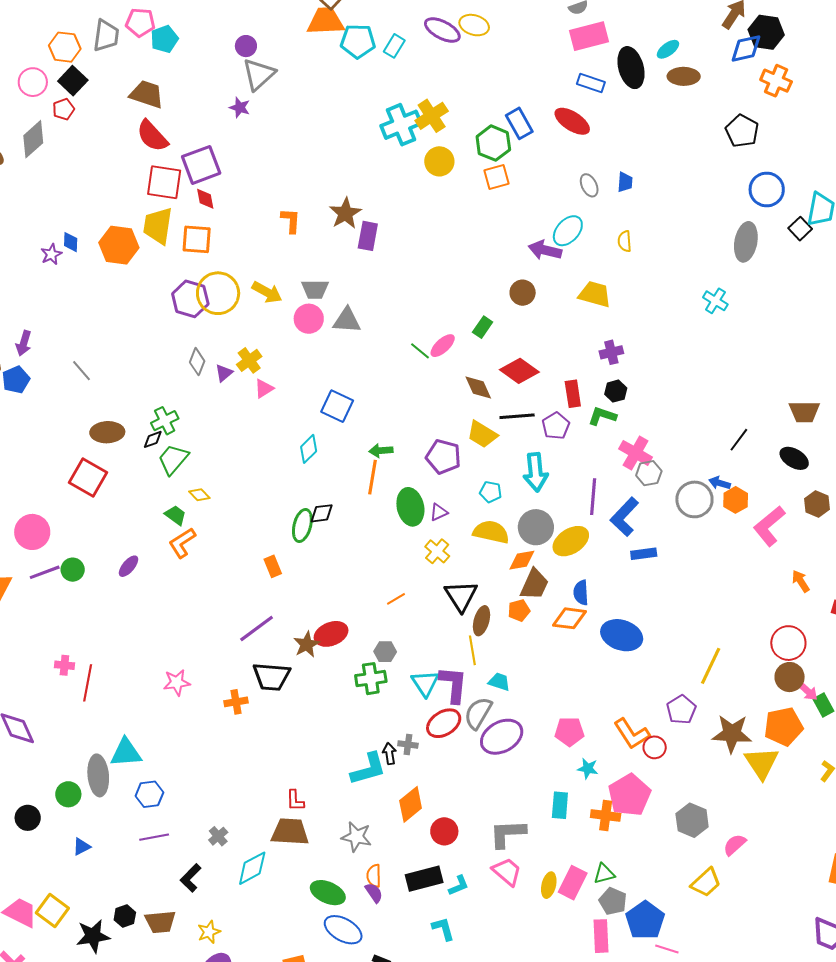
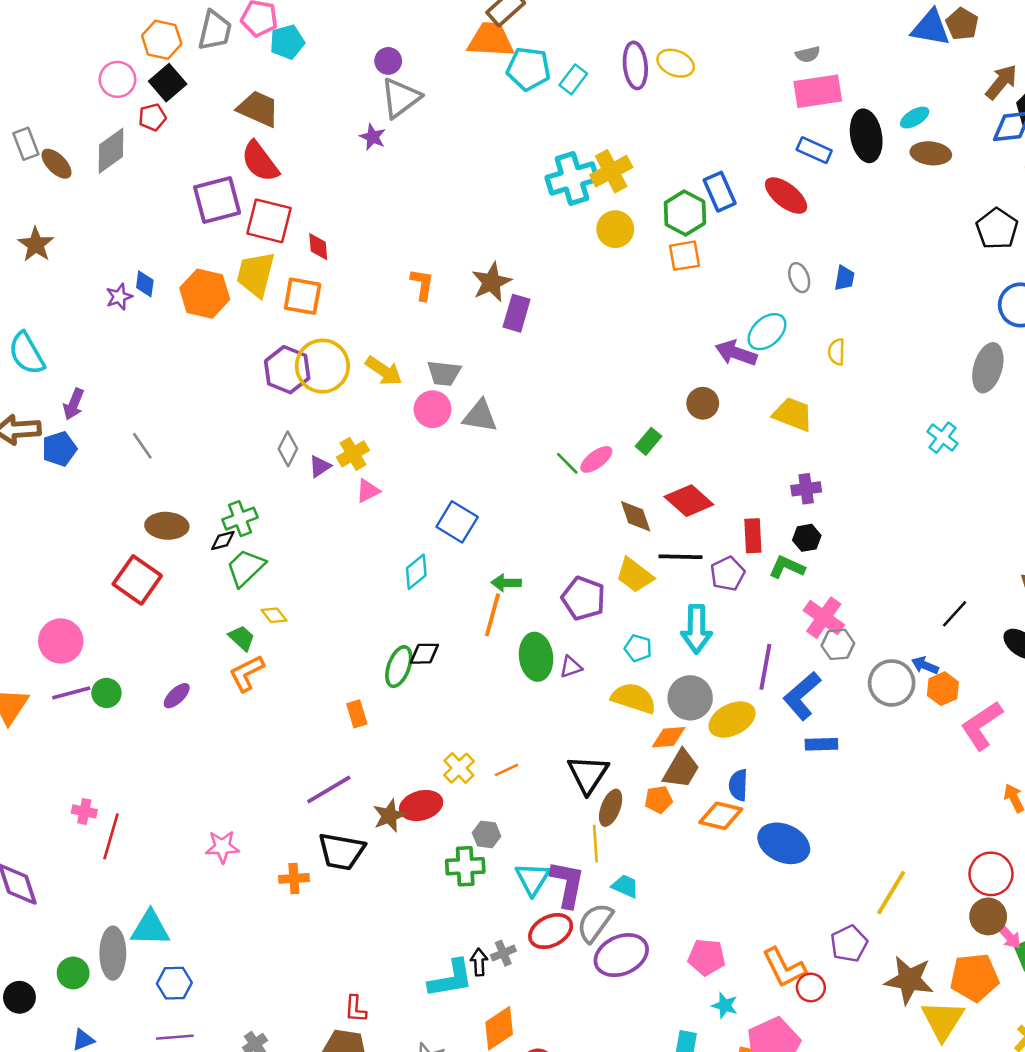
purple ellipse: (442, 30) -> (635, 65), turned 51
purple square: (201, 165) -> (217, 200), moved
yellow cross: (437, 551) -> (459, 768), moved
gray cross: (408, 744) -> (503, 953), turned -36

